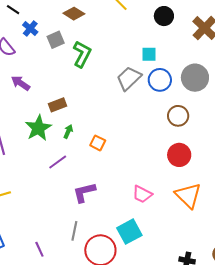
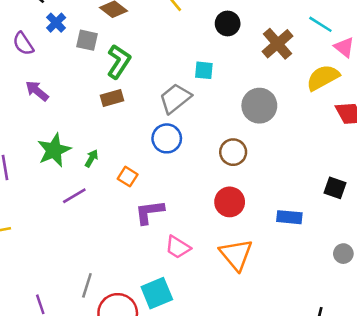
gray square: (56, 40) -> (87, 40), turned 30
blue circle: (160, 80) -> (167, 138), moved
brown rectangle: (57, 105) -> (112, 98), moved
purple L-shape: (84, 192) -> (149, 212), moved

